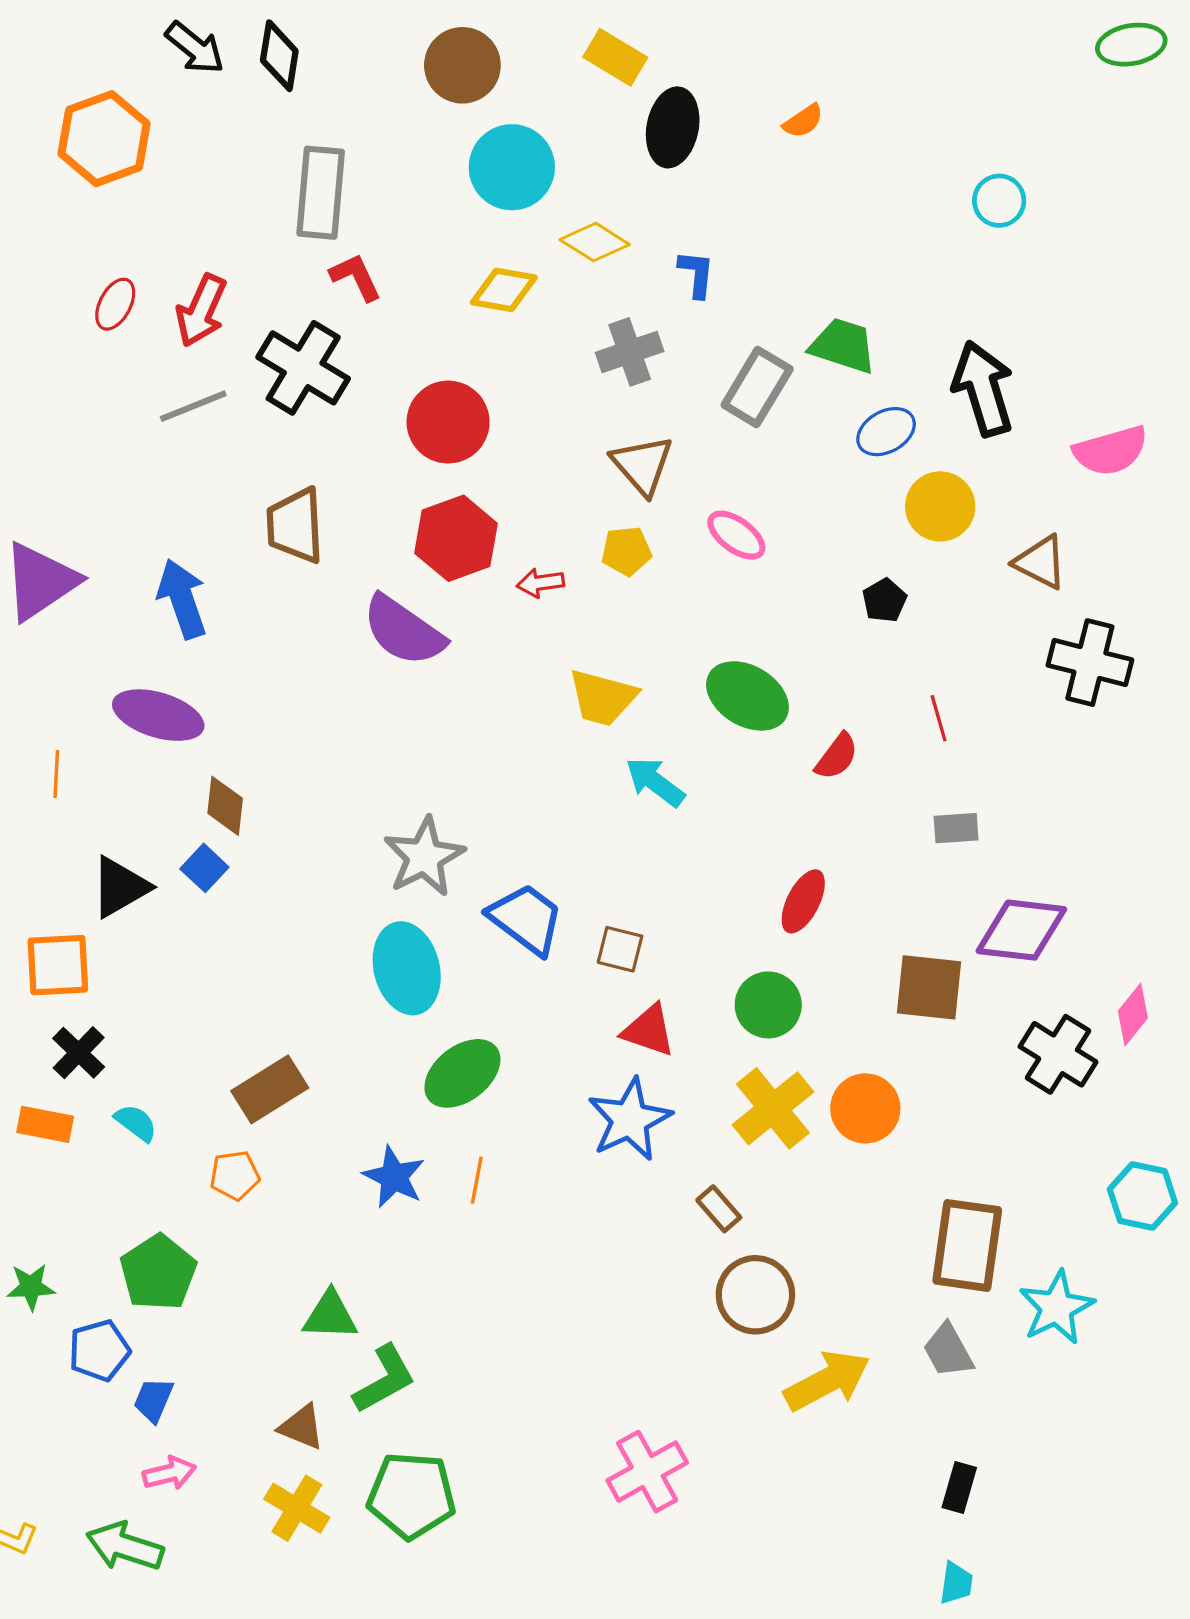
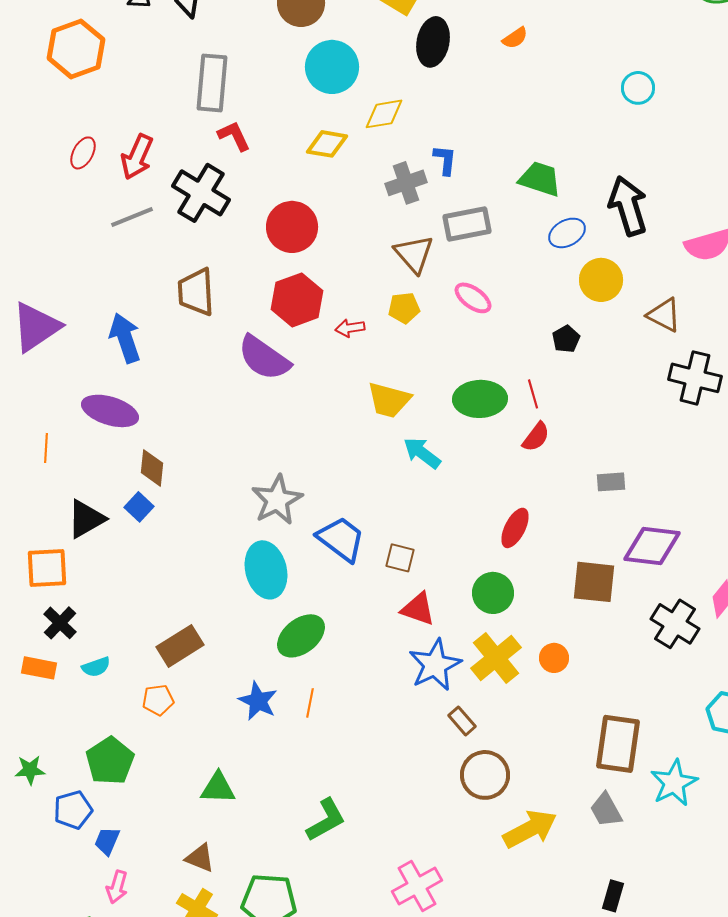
yellow diamond: (595, 242) -> (384, 114), turned -42
blue L-shape: (697, 274) -> (445, 160), moved
gray rectangle: (757, 387) -> (467, 224), moved, turned 48
green ellipse: (747, 696) -> (480, 399), turned -33
red line: (939, 718) -> (533, 394), moved
orange circle: (865, 1108) -> (554, 658), size x0.7
blue star: (630, 1120) -> (435, 665), moved
cyan semicircle: (136, 1123) -> (96, 667), turned 124
green L-shape: (384, 1379) -> (326, 820), moved
pink arrow: (169, 1473) -> (117, 887), turned 120

